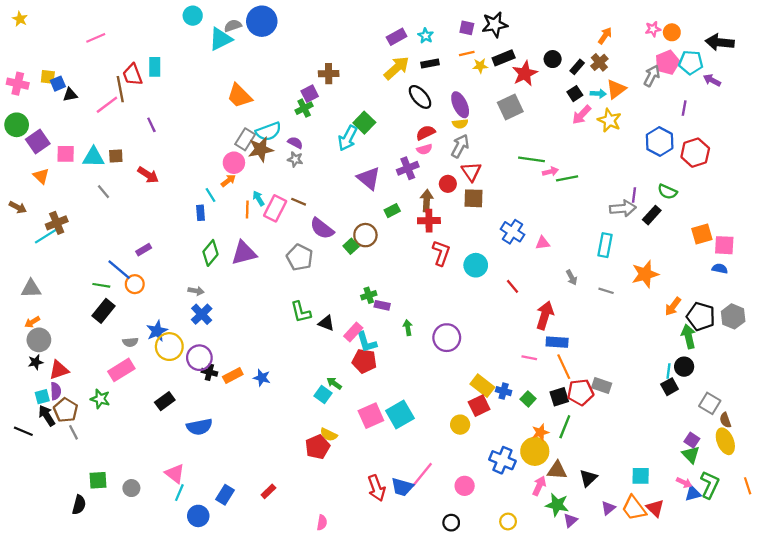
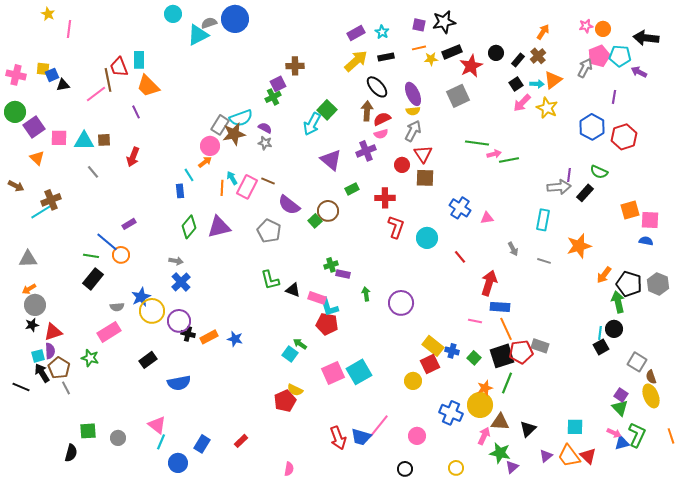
yellow star: (20, 19) -> (48, 14), moved
pink line: (96, 38) -> (69, 29), moved, turned -60
orange trapezoid: (239, 96) -> (148, 86), moved
red arrow: (148, 175) -> (133, 157), turned 78
brown arrow: (427, 201) -> (367, 111), moved
pink rectangle: (353, 332) -> (317, 298), turned 66
black square: (559, 397) -> (502, 356), size x1.4

